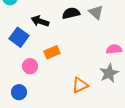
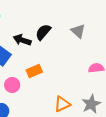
black semicircle: (71, 13) -> (43, 32), moved, turned -36
gray star: (109, 73) -> (91, 104), moved

